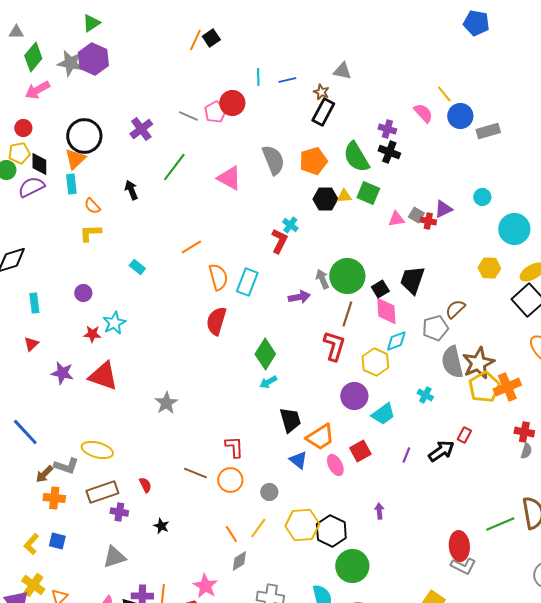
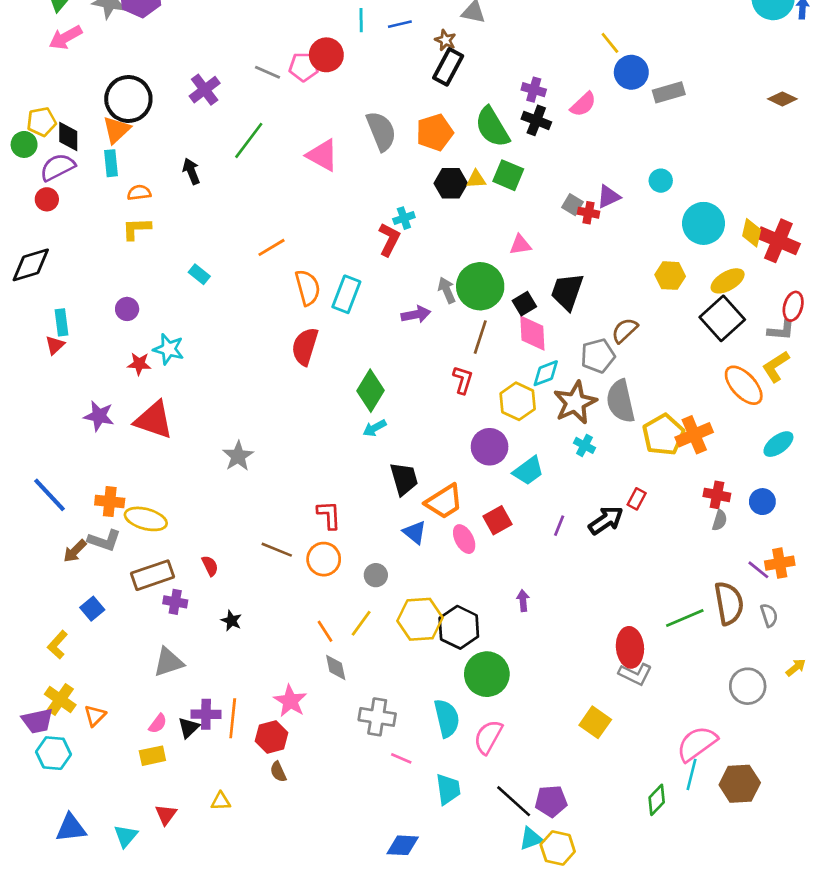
pink pentagon: (215, 112) -> (304, 67), turned 30
pink semicircle: (423, 113) -> (583, 104), moved, turned 90
red circle: (23, 128) -> (47, 199), moved
orange semicircle: (92, 206) -> (139, 193), turned 126
pink triangle: (396, 219) -> (520, 245), moved
cyan cross: (290, 225) -> (404, 218), turned 35
cyan star: (114, 323) -> (169, 349), turned -30
red triangle: (31, 344) -> (55, 345), moved
red L-shape: (334, 346) -> (463, 380), size x0.7
brown star: (478, 363) -> (575, 403), moved
orange cross: (54, 498) -> (110, 502), moved
blue square: (57, 541) -> (92, 609), moved, turned 36
gray diamond: (239, 561) -> (336, 667), turned -70

